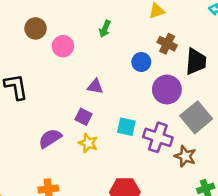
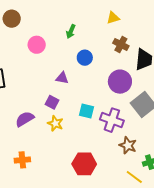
brown circle: (35, 28) -> (12, 19), moved
blue circle: (141, 62) -> (85, 58), moved
brown star: (185, 156) -> (128, 145), moved

